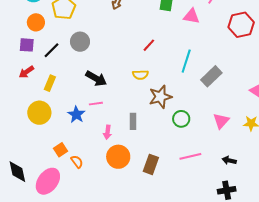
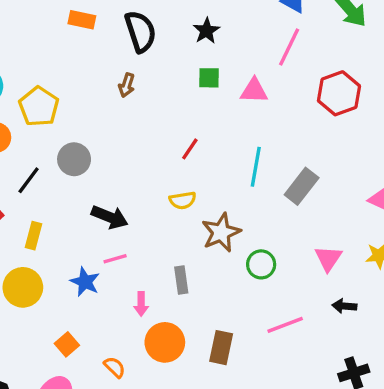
black arrow: (229, 160) -> (344, 306), moved
orange semicircle: (77, 162) -> (115, 367), moved

